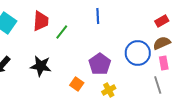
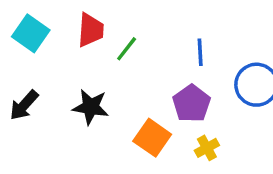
blue line: (98, 16) -> (200, 52), moved
orange square: (77, 84) -> (152, 138), size x1.5

